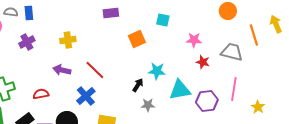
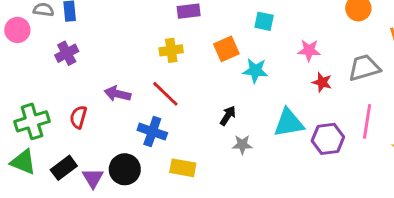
yellow cross: (68, 40) -> (171, 50), moved
gray trapezoid: (232, 52) -> (364, 68), turned -30
cyan star: (157, 71) -> (255, 71), moved
red semicircle: (41, 94) -> (78, 117), moved, turned -63
blue cross: (86, 96) -> (152, 132), turned -30

